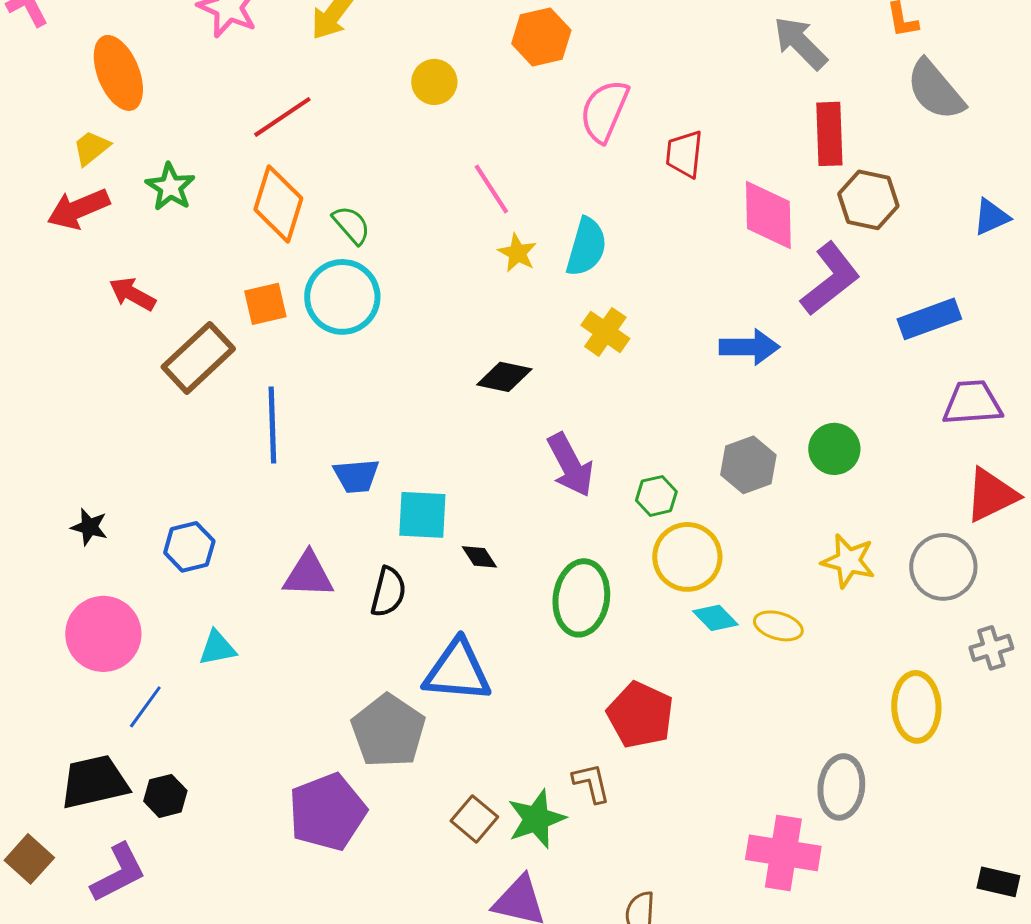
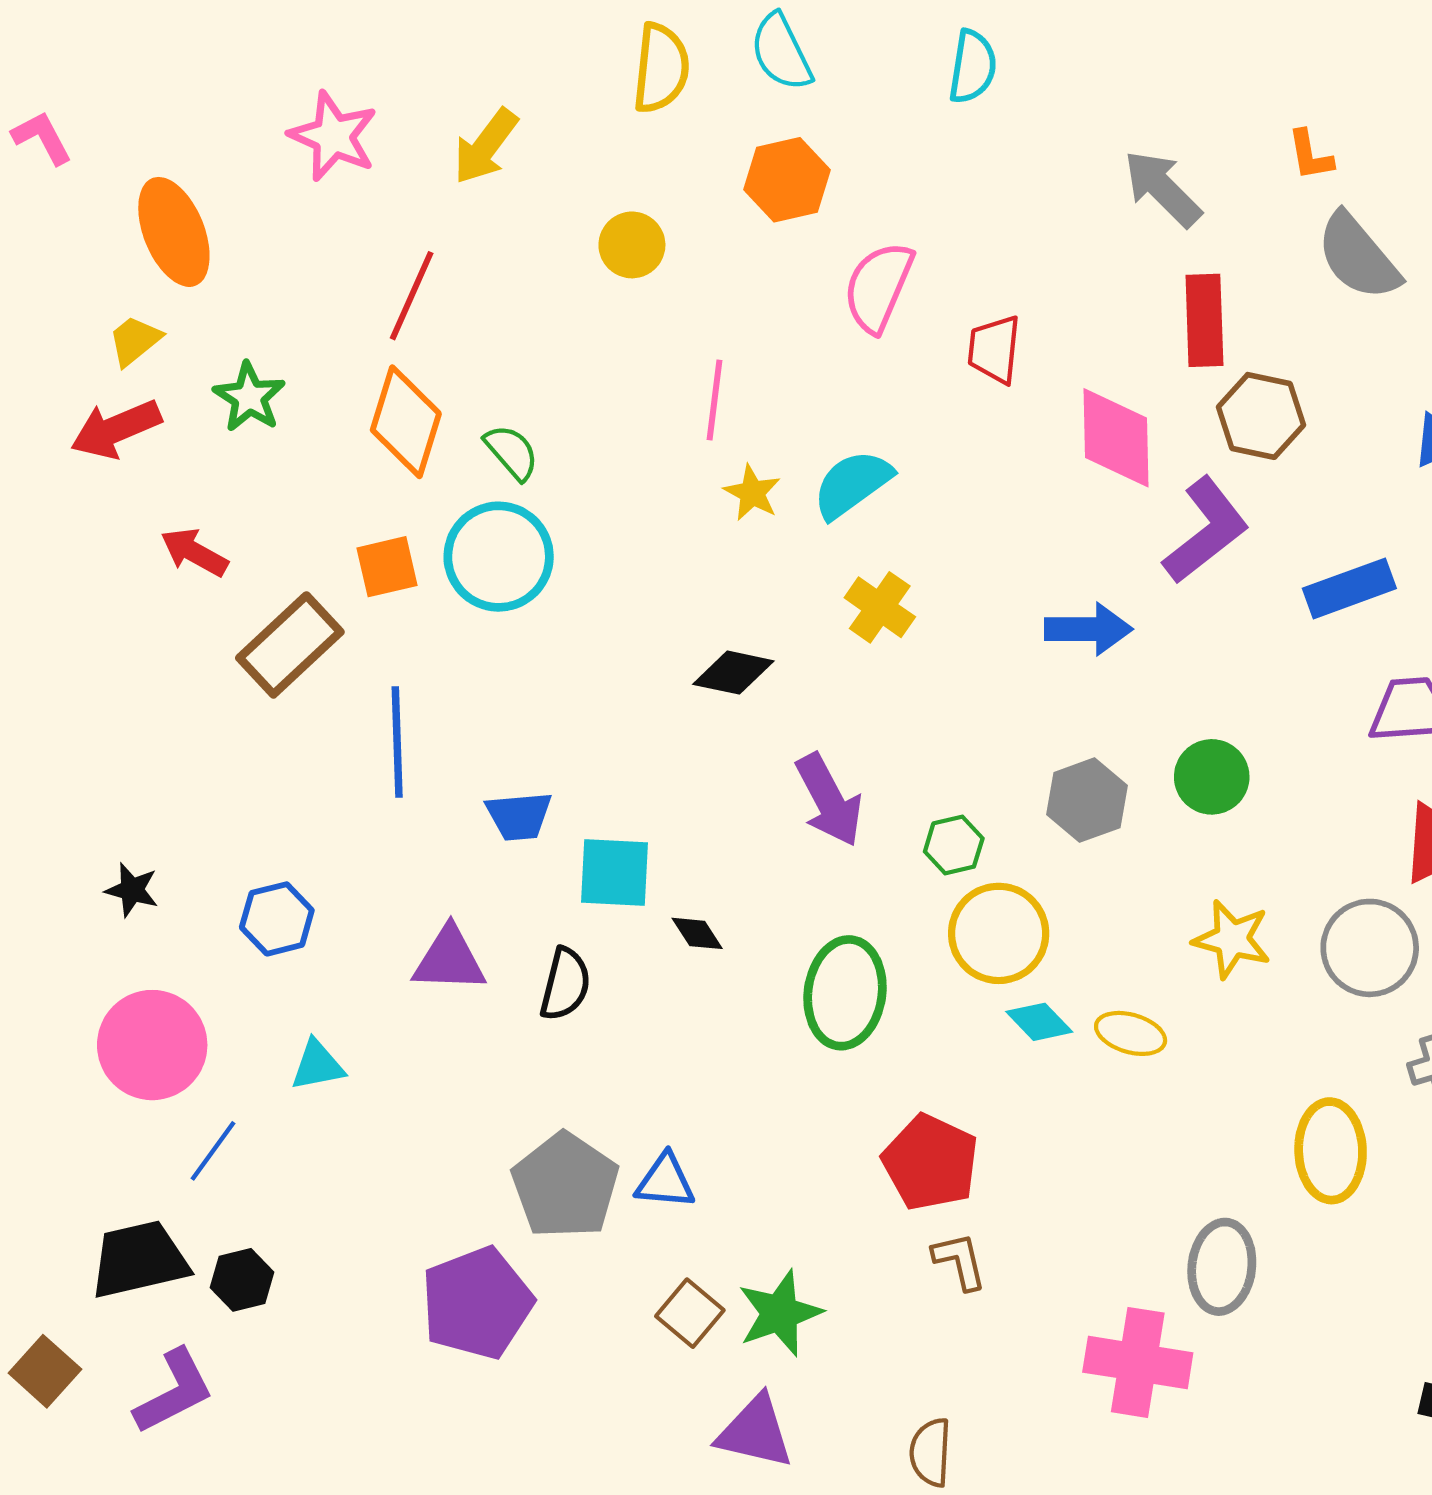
red line: (282, 117) -> (412, 296), turned -32
pink line: (491, 189) -> (715, 400), turned 40
cyan semicircle: (586, 247) -> (852, 484), turned -142
blue triangle: (457, 671) -> (665, 1181), moved, size x0.6
brown L-shape: (591, 783) -> (959, 1261), moved

